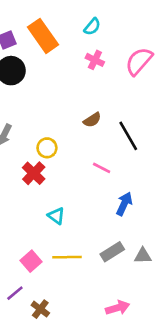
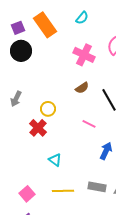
pink cross: (95, 60) -> (84, 55), moved, size x1.5
gray rectangle: (112, 252) -> (97, 187), turned 42
pink square: (31, 261) -> (27, 194), moved

